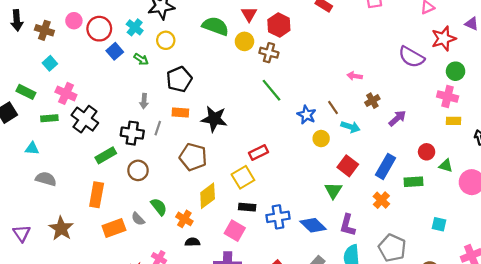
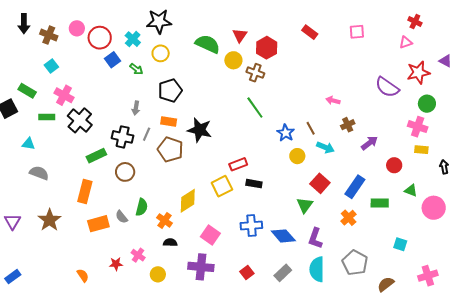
red circle: (427, 152) -> (394, 165), moved
brown pentagon: (193, 157) -> (170, 150), moved
green semicircle: (159, 207) -> (142, 207), turned 48
black rectangle: (247, 207) -> (254, 184), moved

